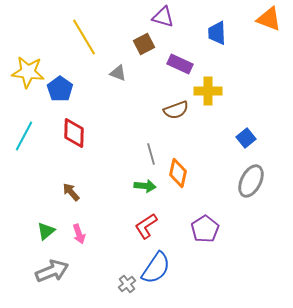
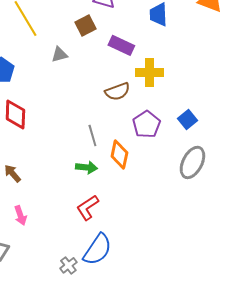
gray triangle: (118, 73) -> (59, 54), turned -36
purple pentagon: (205, 229) -> (146, 124), moved

